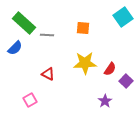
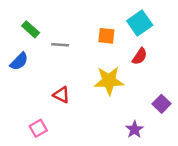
cyan square: (123, 17) -> (140, 23), moved
green rectangle: (24, 23) -> (31, 29), size x0.6
red semicircle: (110, 69) -> (140, 56), moved

